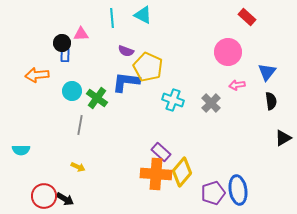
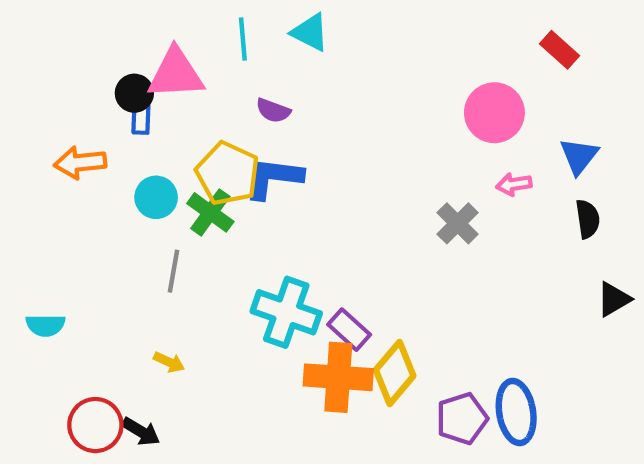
red rectangle: (247, 17) -> (559, 50), moved
pink triangle: (81, 34) -> (176, 74), size x1.8
yellow pentagon: (148, 67) -> (228, 173), moved
cyan cross: (173, 100) -> (286, 312), moved, size x1.4

